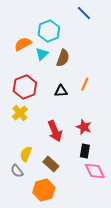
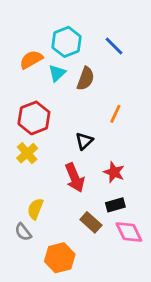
blue line: (84, 13) -> (114, 46), moved
black triangle: (61, 91) -> (84, 141), moved, turned -40
black rectangle: (85, 151) -> (115, 205), turned 64
brown rectangle: (51, 164) -> (91, 222), moved

